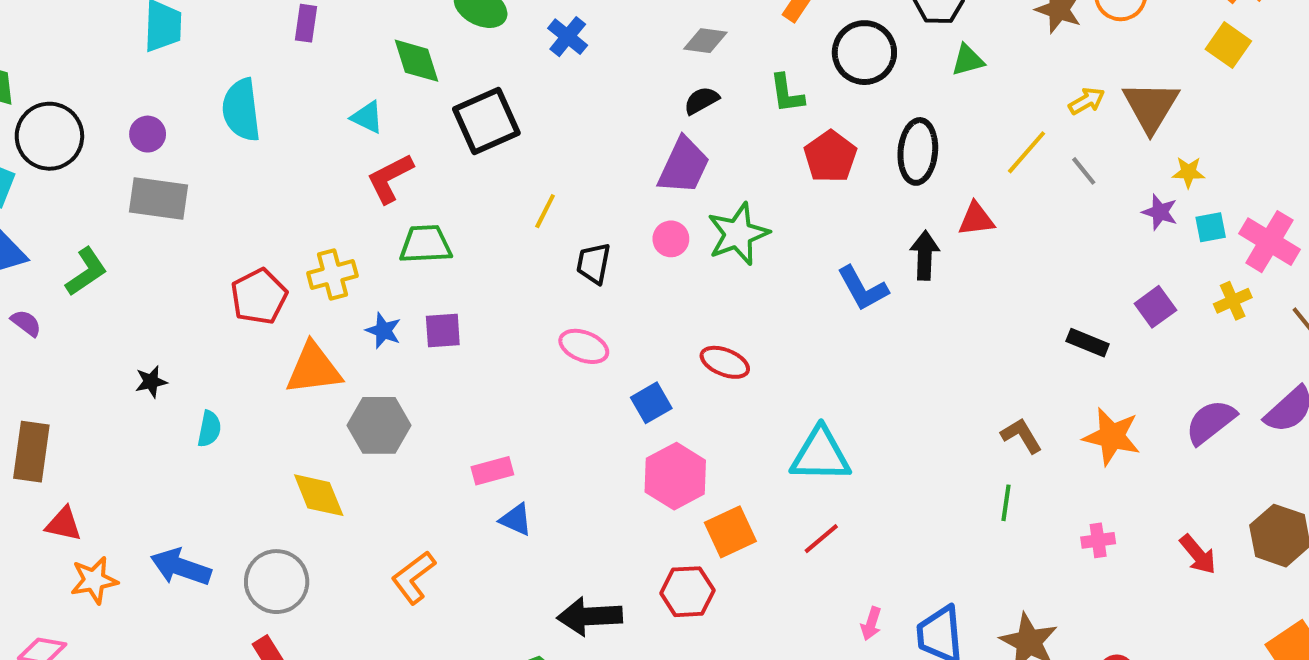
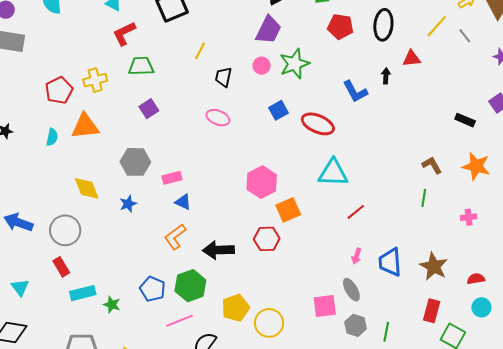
red pentagon: (830, 157) -> (340, 27), turned -30
black arrow: (925, 255) -> (386, 76), size x0.7
purple square: (443, 330) -> (149, 109), turned -30
blue star: (383, 331) -> (128, 204), moved, turned 30
red ellipse: (725, 362) -> (318, 124), moved, size x1.4
blue square: (651, 403) -> (279, 110), moved
gray hexagon: (379, 425) -> (135, 162), moved
cyan semicircle: (209, 429) -> (52, 137), moved
red line: (821, 539) -> (356, 212), moved
orange L-shape: (413, 577) -> (175, 237), moved

